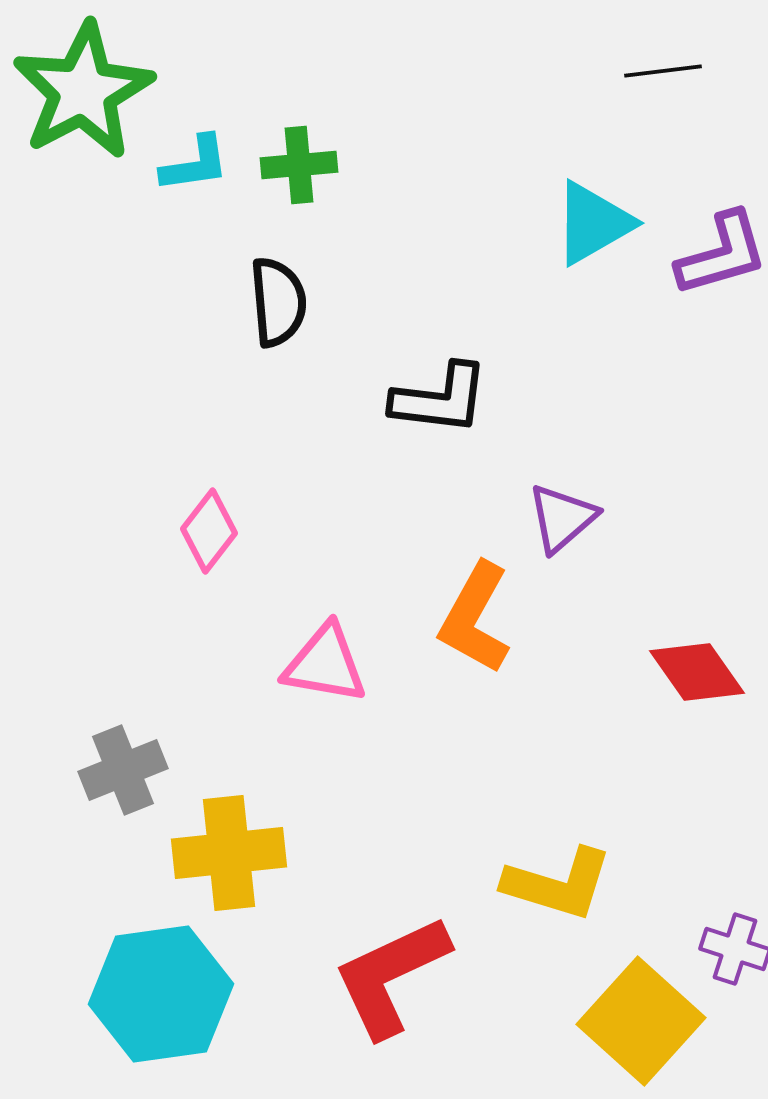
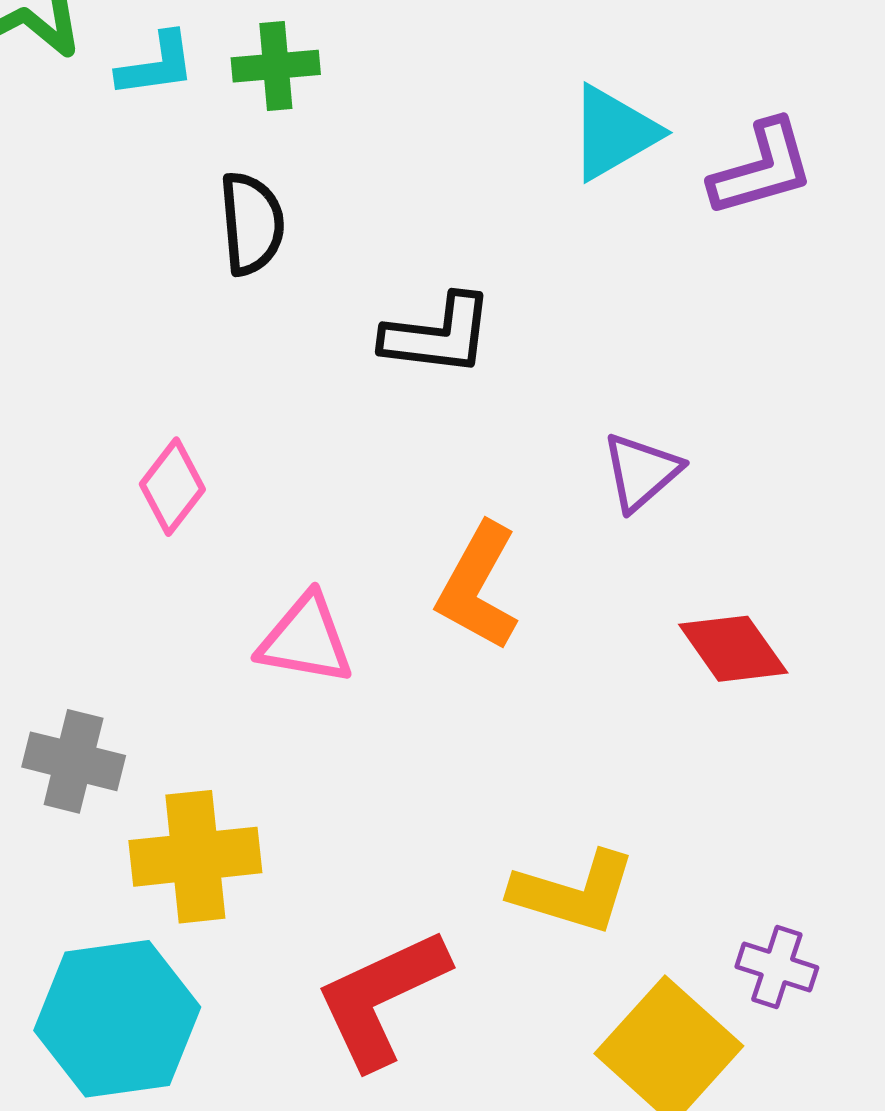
purple triangle: (562, 518) -> (641, 472), moved
gray cross: (123, 770) -> (74, 761), turned 36

